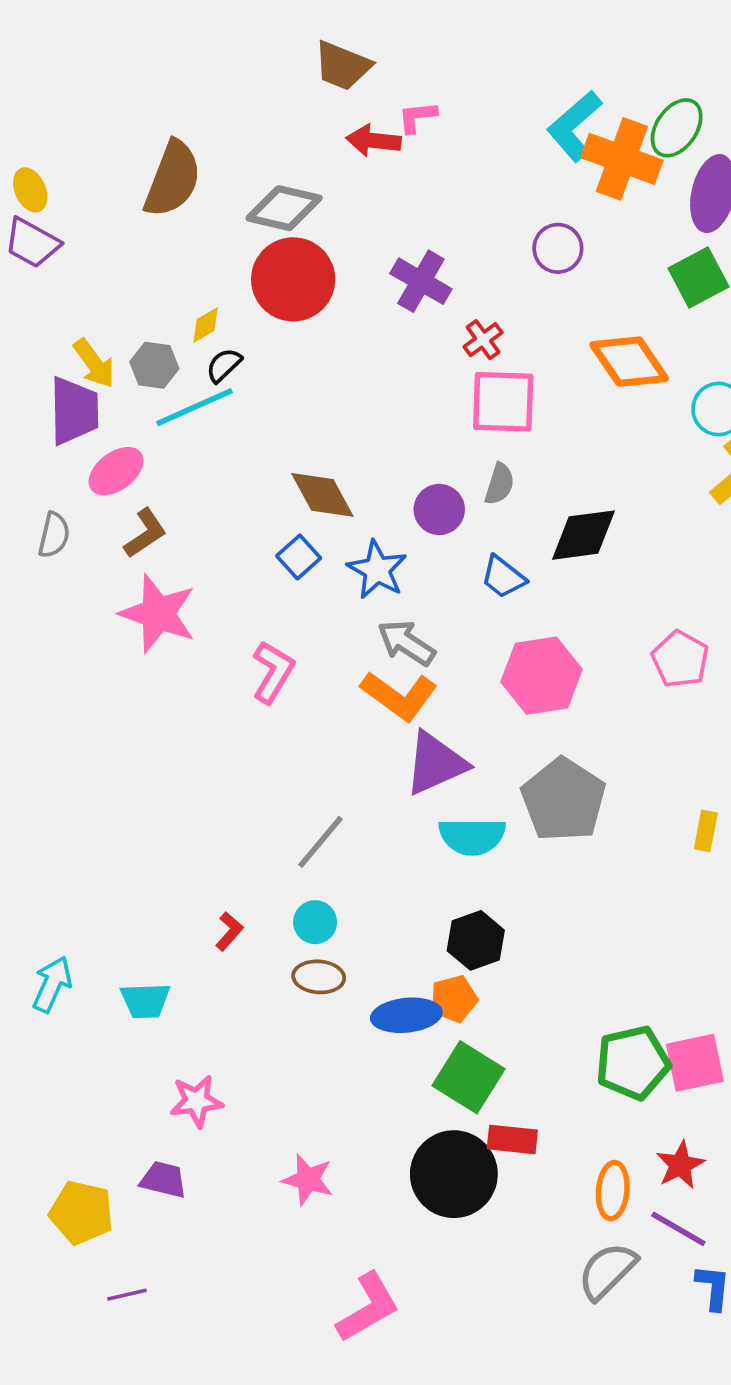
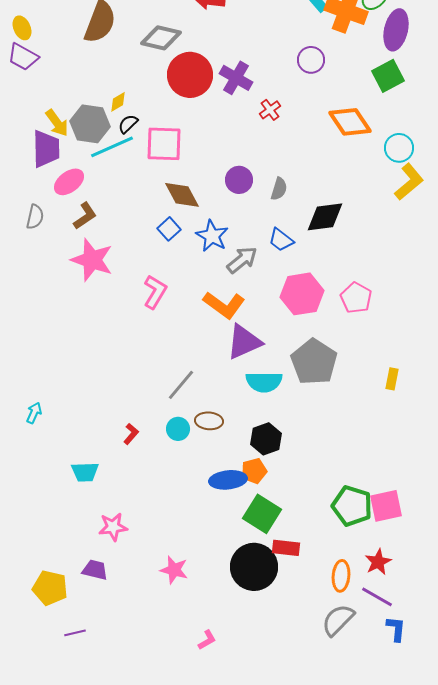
red circle: (293, 279) -> (190, 75), moved
gray hexagon: (154, 365) -> (90, 124), size x1.5
pink square: (503, 402) -> (164, 144), moved
purple circle: (439, 509) -> (239, 180), moved
gray arrow: (406, 643) -> (242, 260), moved, turned 108
pink pentagon: (680, 659) -> (356, 298), moved
brown ellipse: (319, 977) -> (209, 421), moved
cyan arrow: (52, 984) -> (34, 413), moved, size x0.7
green pentagon: (633, 1063) -> (352, 506), turned 30
pink L-shape: (368, 1307) -> (207, 640), size x0.5

